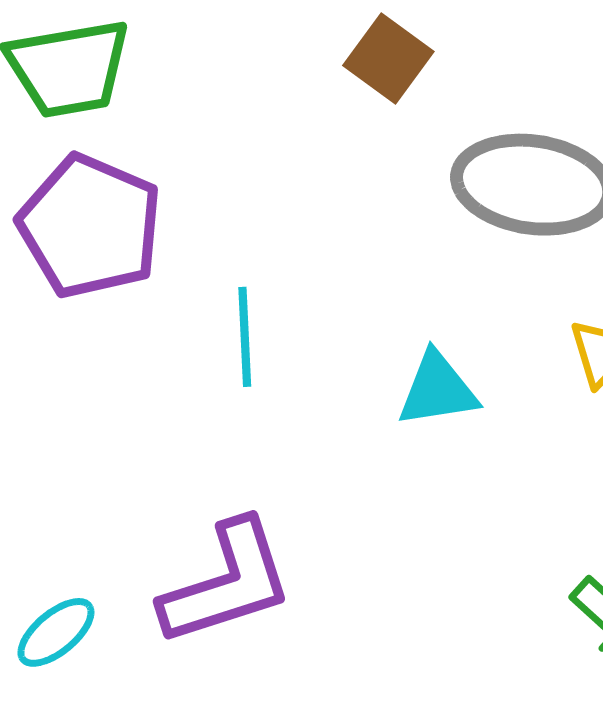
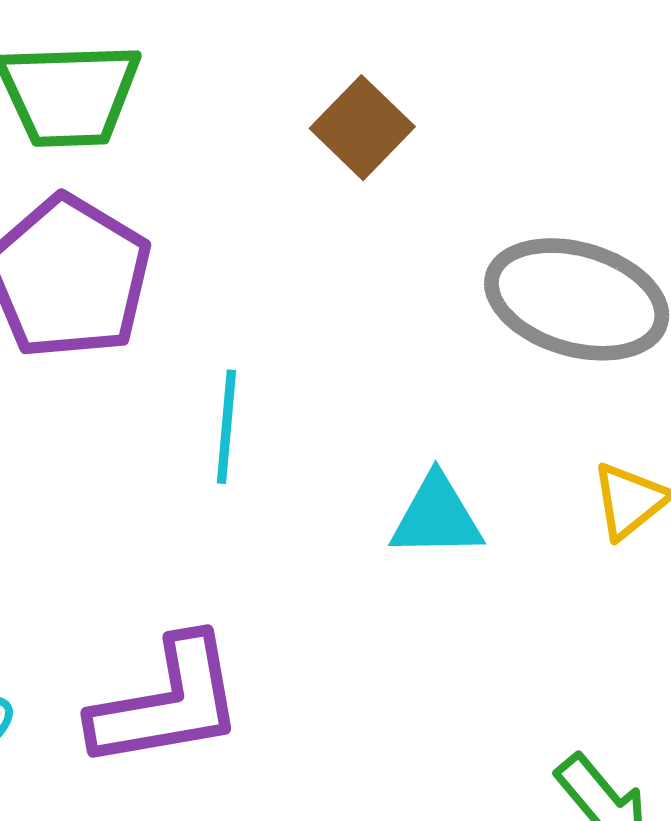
brown square: (388, 59) -> (362, 128), moved

